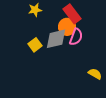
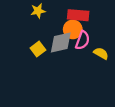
red rectangle: (72, 14) -> (78, 15), turned -48
yellow semicircle: (95, 74) -> (101, 53), moved

